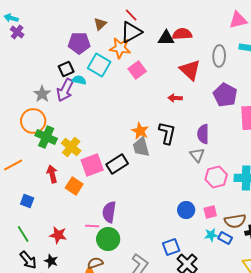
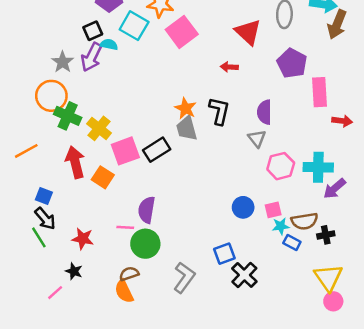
pink square: (137, 70) -> (182, 32), size x1.4
red arrow: (52, 174) -> (75, 162), size x1.4
cyan star: (211, 235) -> (281, 226), moved
black arrow: (28, 260) -> (45, 219), moved

